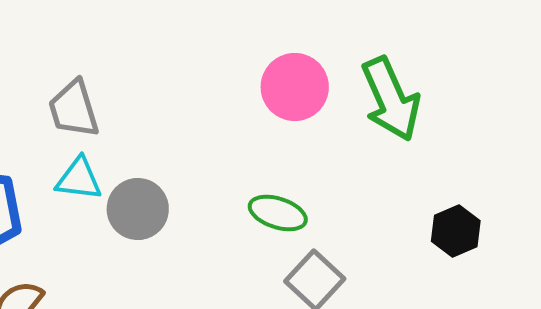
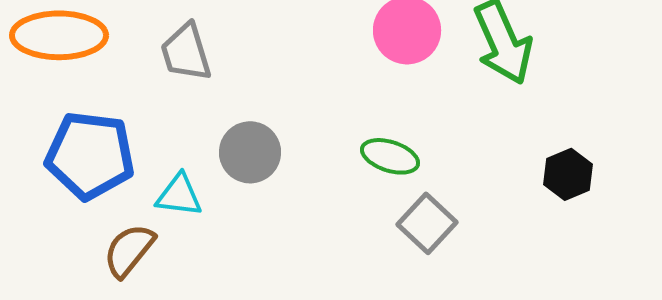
cyan triangle: (79, 179) -> (179, 195), moved

